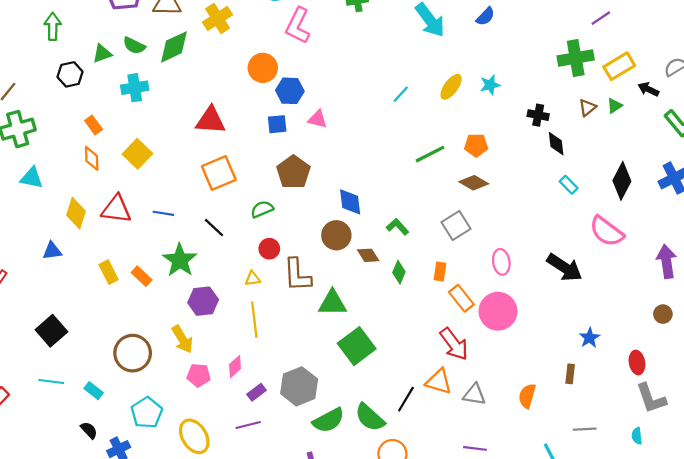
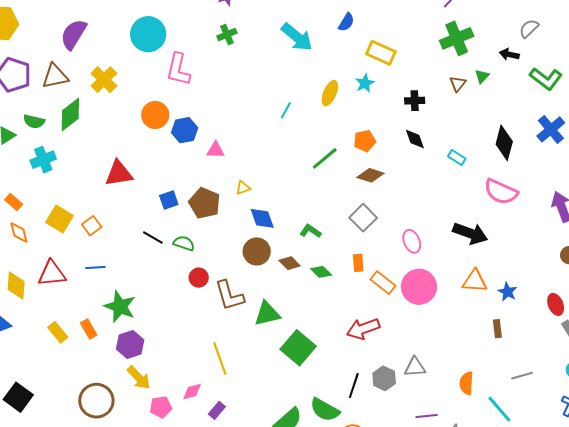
green cross: (576, 58) -> (457, 38), moved
yellow rectangle: (619, 66) -> (381, 53), moved, turned 68
blue square: (277, 124) -> (169, 200), moved
black diamond: (556, 144) -> (415, 139), moved
orange square: (219, 173) -> (92, 226), moved, size x0.6
green semicircle: (262, 209) -> (184, 243), turned 55
black line: (214, 228) -> (153, 237), moved
green diamond: (399, 272) -> (321, 272), turned -55
orange rectangle: (142, 276) -> (89, 329), turned 30
yellow triangle: (253, 279) -> (243, 188), moved
purple hexagon: (203, 301) -> (130, 345), moved
yellow line: (254, 320) -> (220, 358), moved
red arrow: (454, 344) -> (363, 329), moved, turned 120
pink diamond: (235, 367) -> (192, 392), turned 40
orange triangle: (439, 382) -> (475, 281), moved
gray hexagon: (299, 386) -> (384, 378), moved, size x0.7
orange semicircle: (527, 396) -> (466, 383), moved

